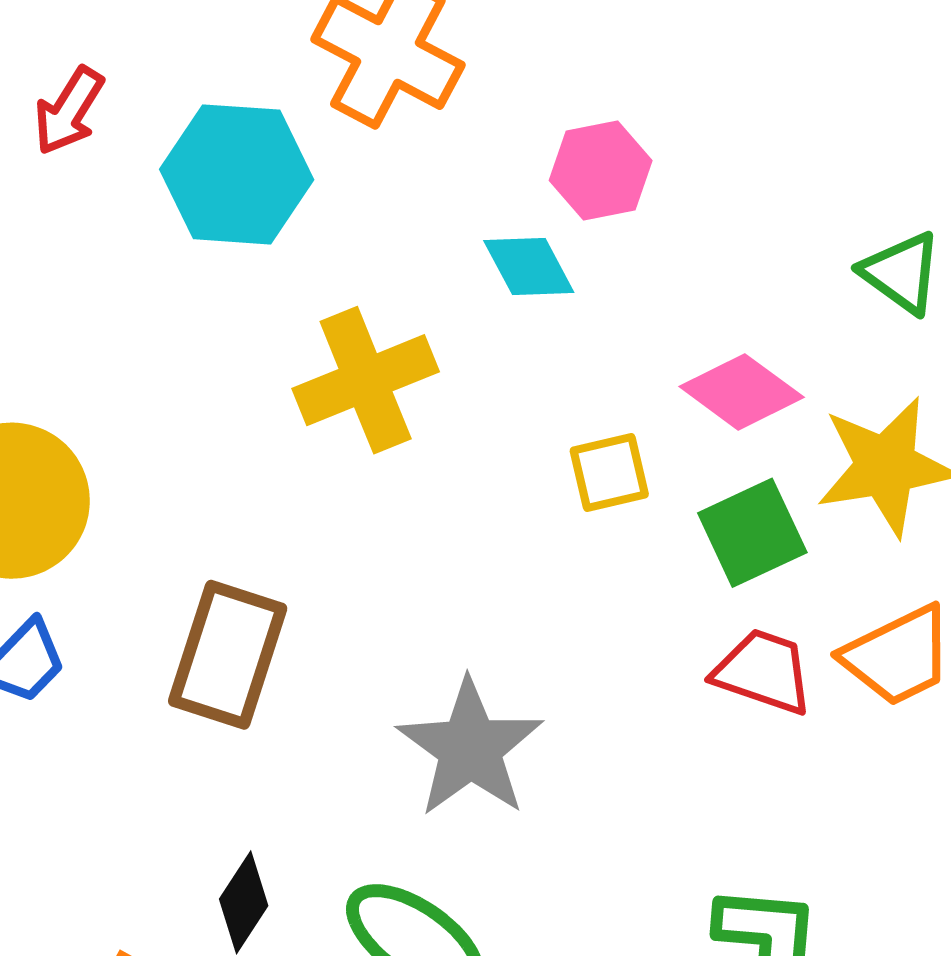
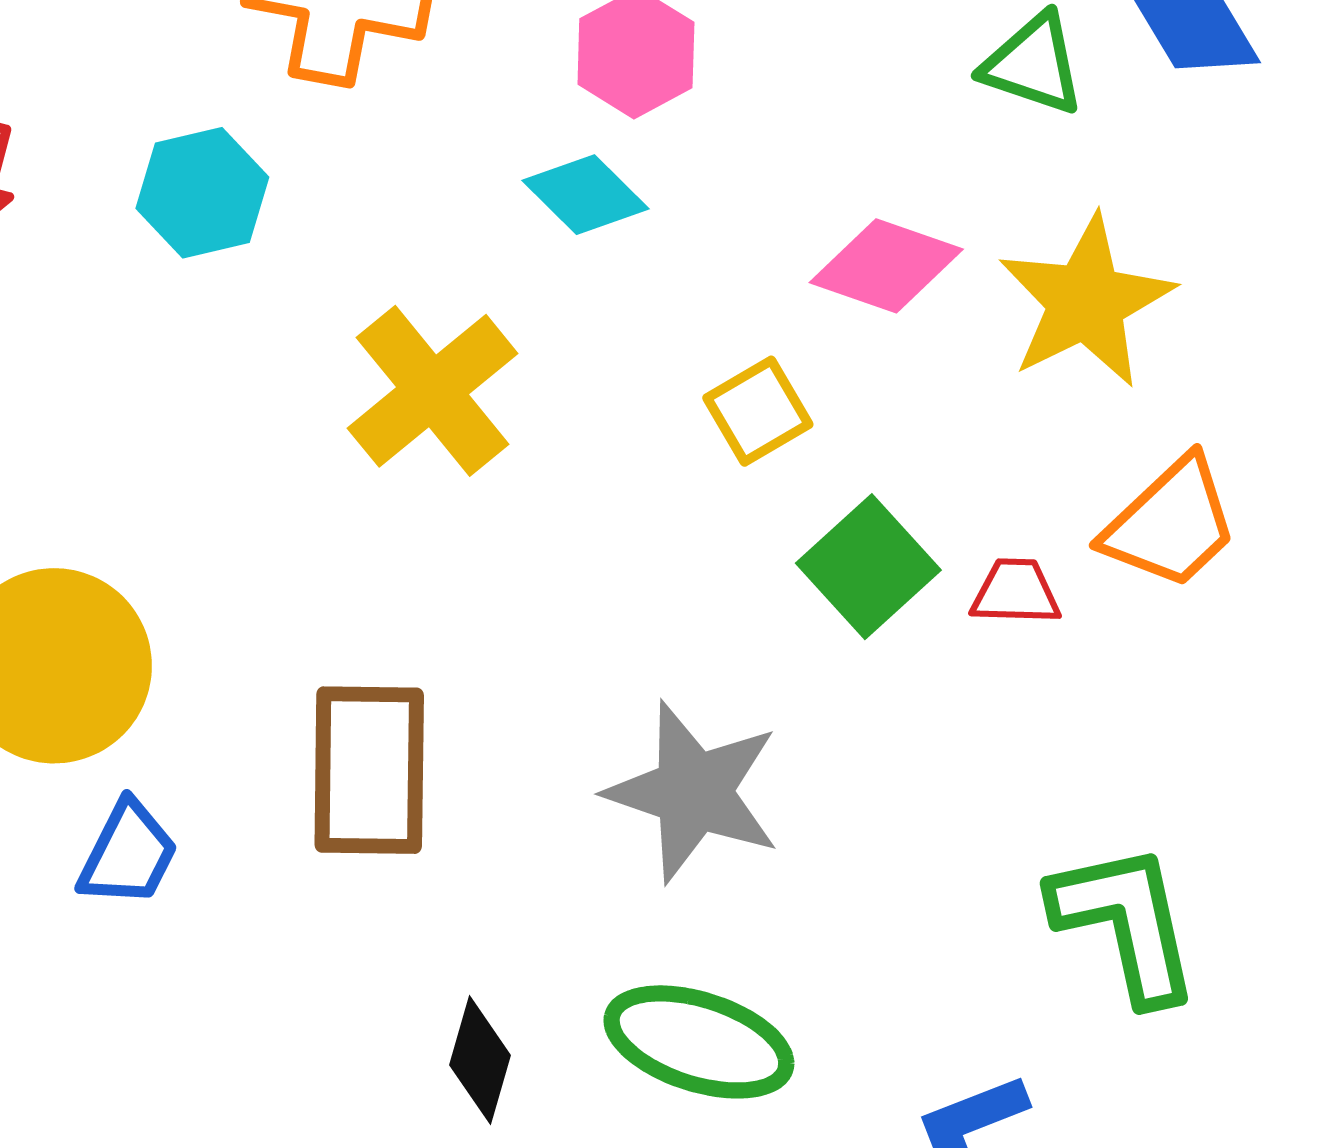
cyan hexagon: (237, 174) -> (202, 193), size x0.7
green square: (752, 533) -> (868, 567), moved
red trapezoid: (763, 672) -> (1016, 592), size x0.7

